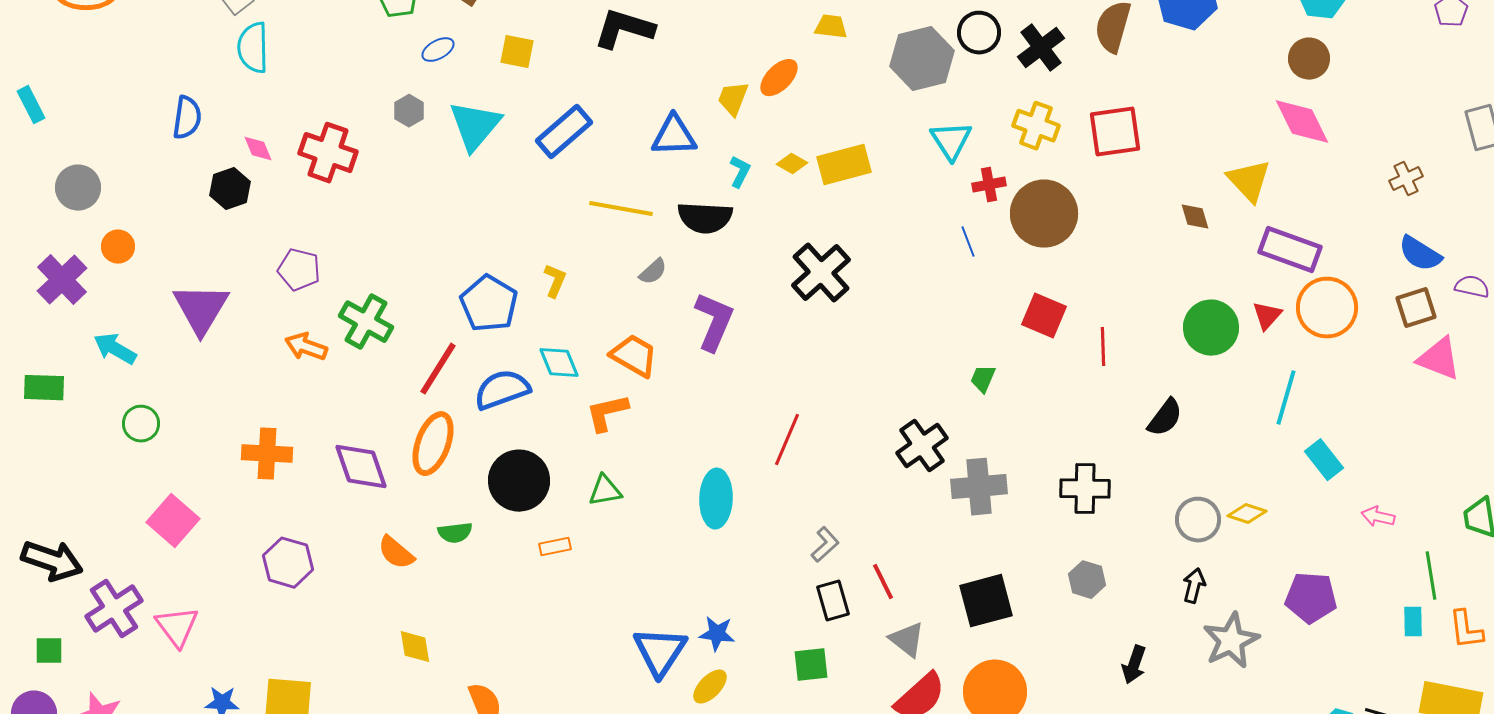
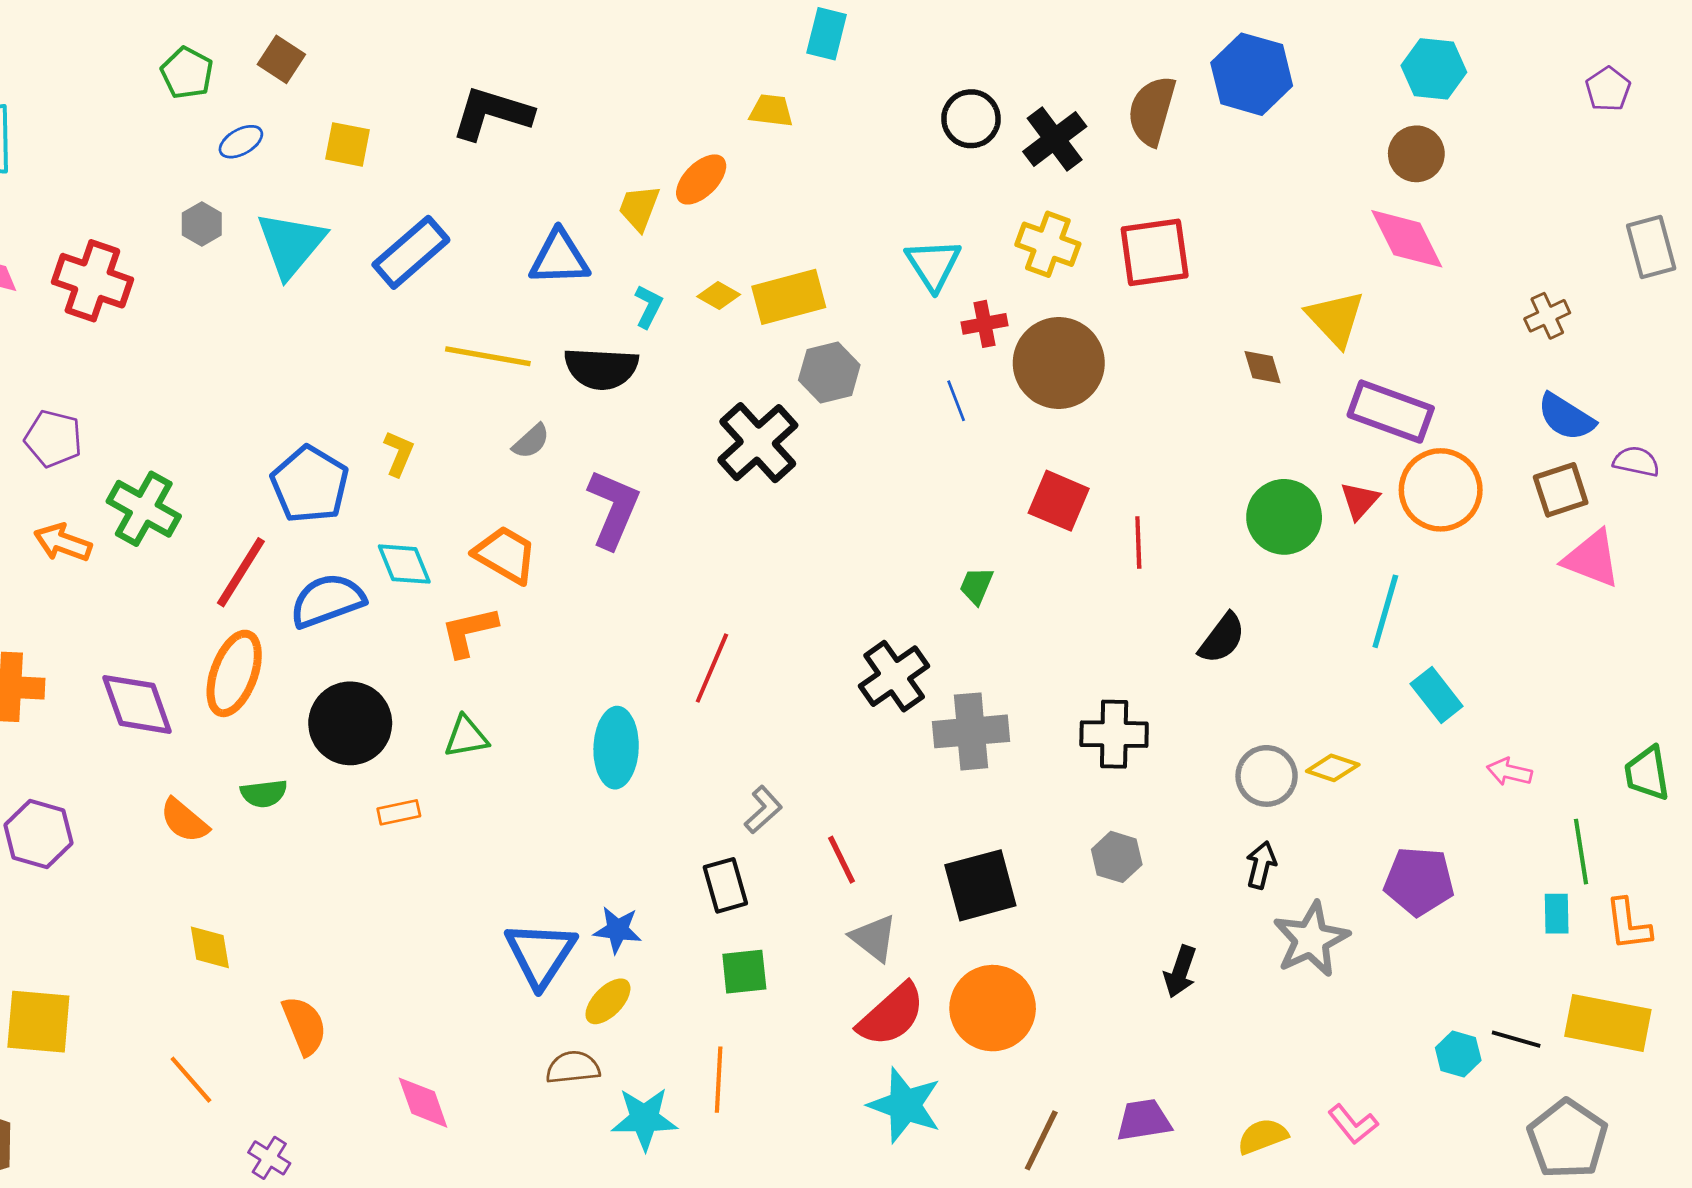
gray hexagon: (922, 59) -> (829, 372), moved, size x0.7
black rectangle: (833, 601) -> (725, 885), moved

